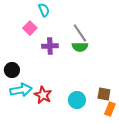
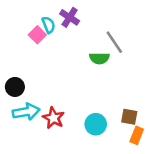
cyan semicircle: (44, 10) -> (48, 25), moved
gray line: (80, 33) -> (114, 42), moved
purple cross: (50, 46) -> (70, 17), moved, turned 35

